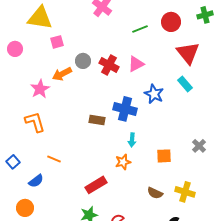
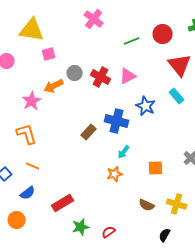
brown rectangle: (97, 120) -> (89, 132), turned -56
cyan arrow: (132, 140) -> (124, 152), turned 32
orange line: (54, 159) -> (33, 166), moved
red rectangle: (96, 185) -> (63, 203), moved

